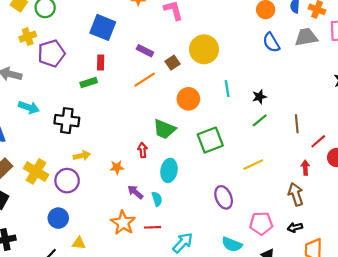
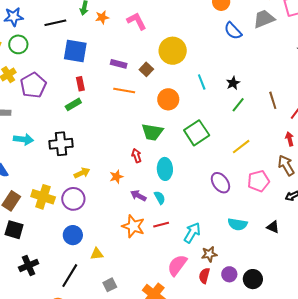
orange line: (145, 80) -> (124, 91), turned 55
pink pentagon: (261, 223) -> (258, 181), moved

